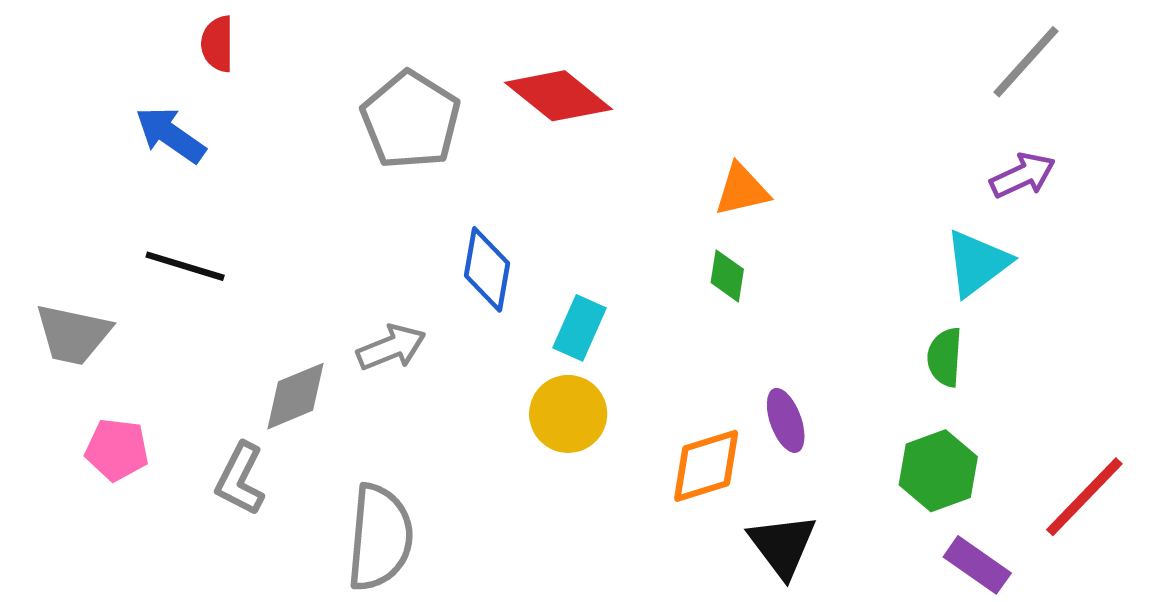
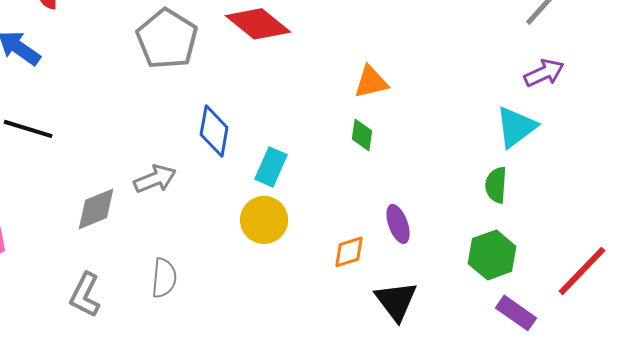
orange diamond: (706, 466) -> (349, 252), size x0.7
gray L-shape: (240, 479) -> (85, 295), moved
gray semicircle: (380, 537) -> (164, 278), moved, size x0.6

